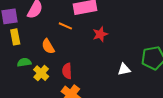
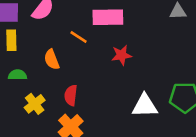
white triangle: (124, 69) -> (145, 106), size x1.5
yellow cross: (41, 73) -> (35, 104), moved

